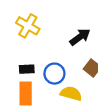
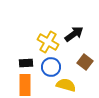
yellow cross: (28, 26) -> (48, 42), moved

